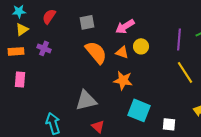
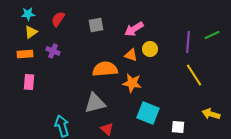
orange semicircle: (96, 52) -> (105, 69), moved, turned -55

